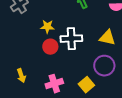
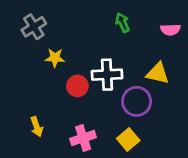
yellow star: (47, 27) -> (55, 58), moved
purple circle: (104, 66) -> (137, 101), moved

